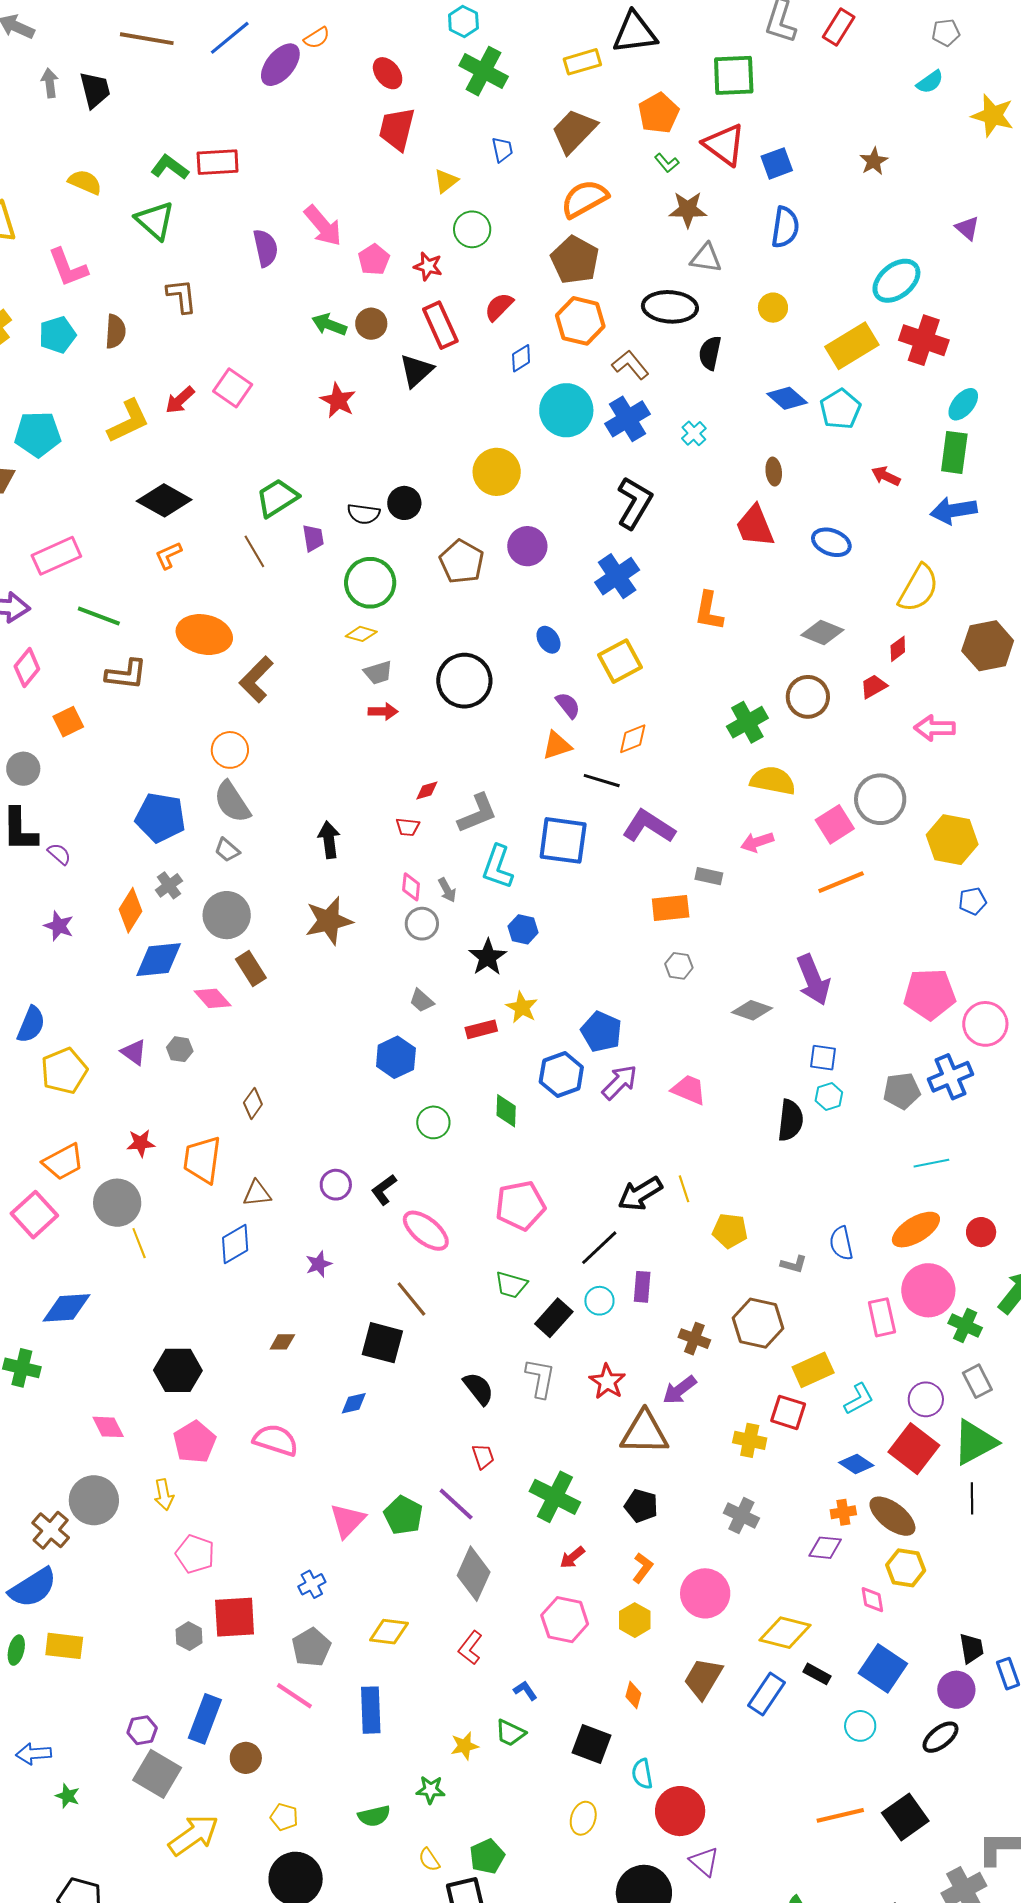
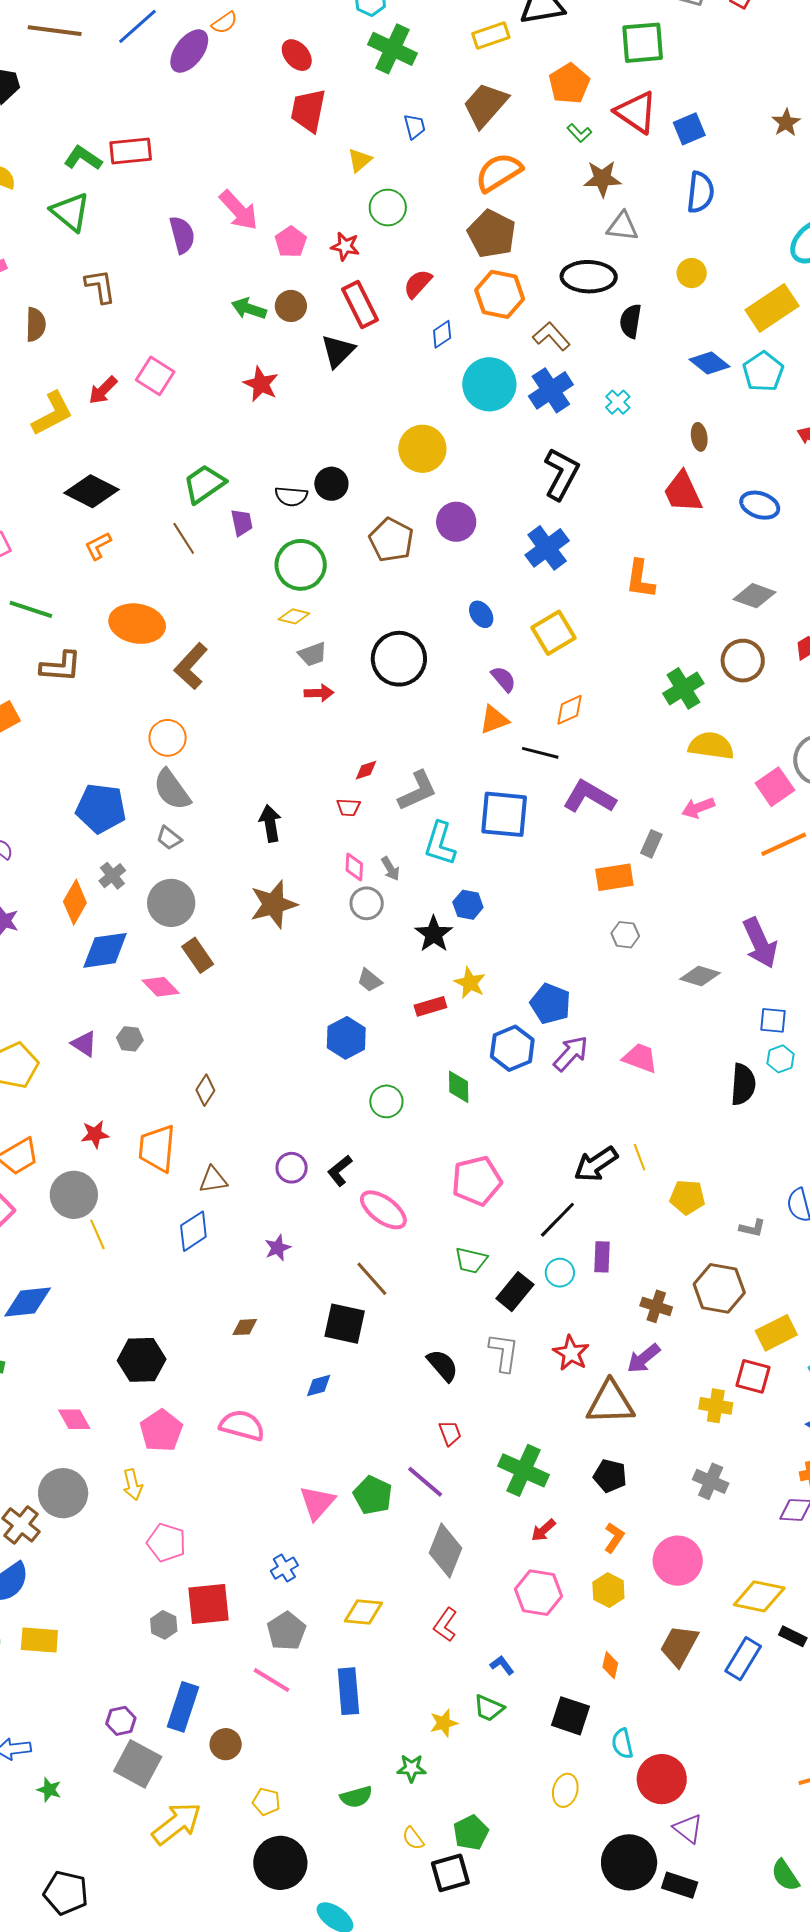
gray rectangle: (709, 876) -> (651, 844), turned -76

